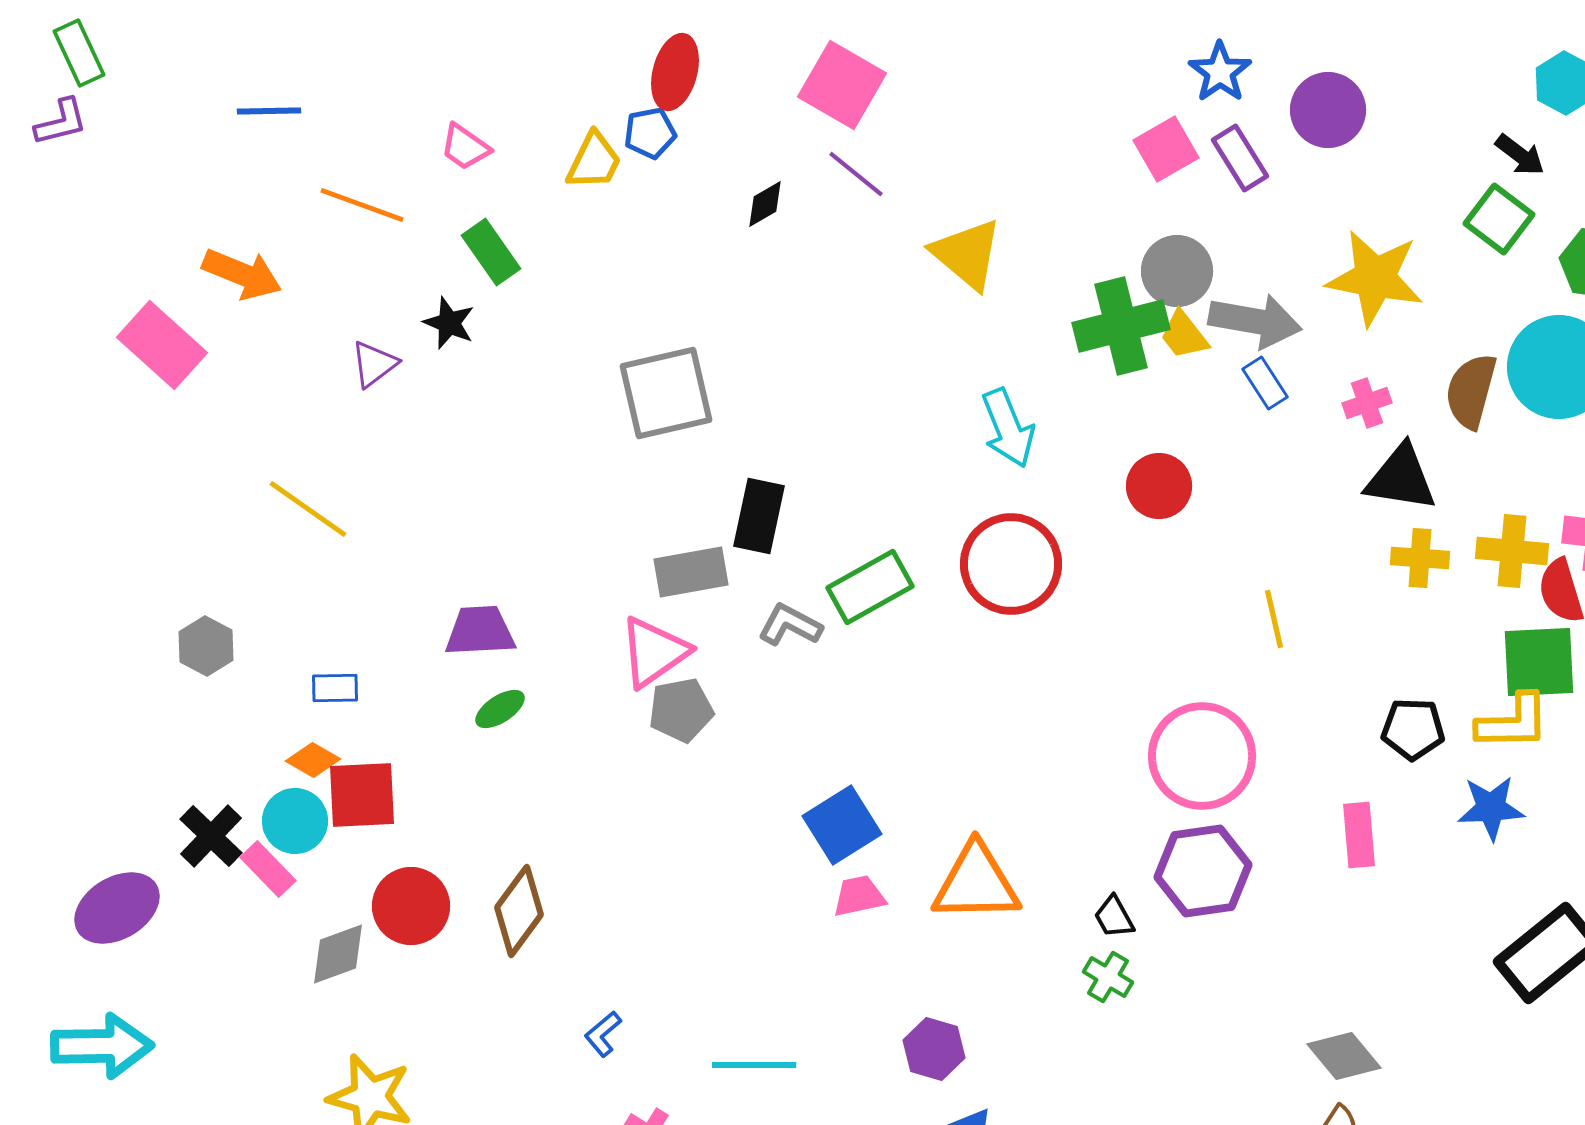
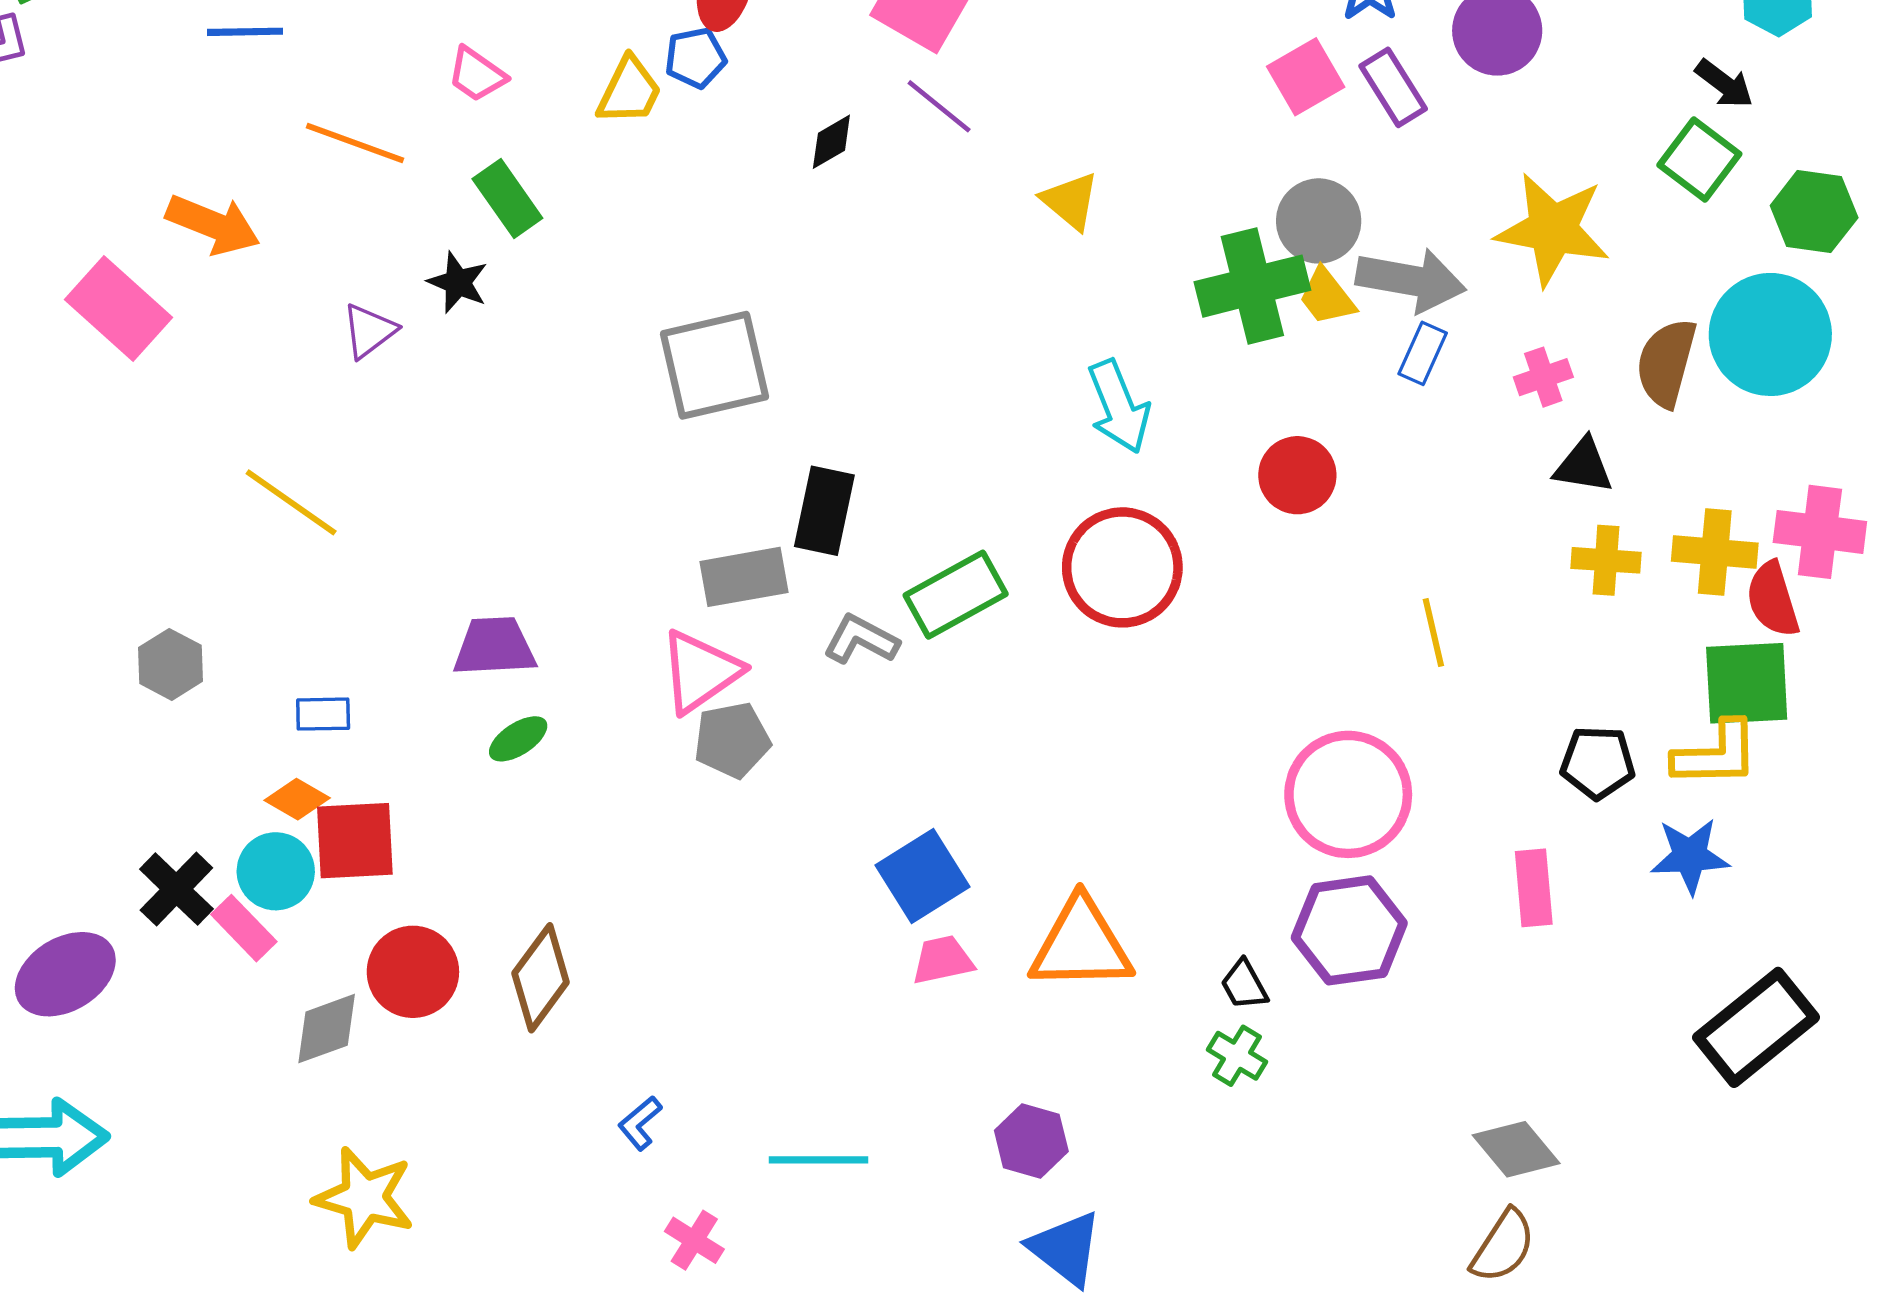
yellow triangle: (967, 254) -> (1070, 201), size x0.7
blue rectangle: (1265, 383) -> (1423, 353), turned 57
black triangle: (1401, 478) -> (1583, 466), size x0.7

